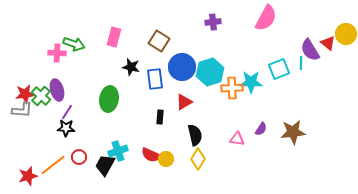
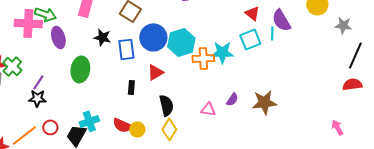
red triangle: (328, 43) -> (252, 13), moved
pink cross: (57, 53) -> (28, 23), size x1.5
purple ellipse: (57, 90) -> (58, 37), moved

